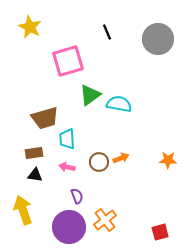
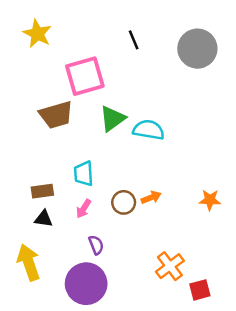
brown trapezoid: (45, 118) -> (56, 115), moved
pink arrow: (67, 167) -> (84, 209), turned -70
orange cross: (105, 220) -> (170, 266), moved

